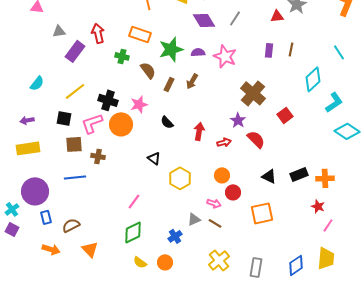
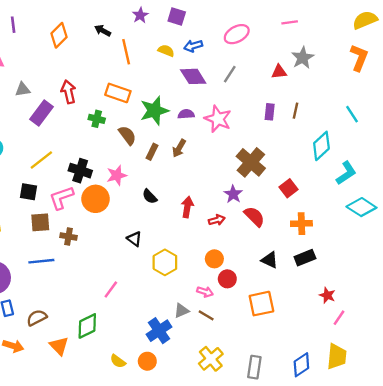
orange cross: (325, 178) -> (301, 224), moved
green diamond: (133, 232) -> (87, 326), moved
blue cross: (175, 236) -> (159, 331), size x1.5

